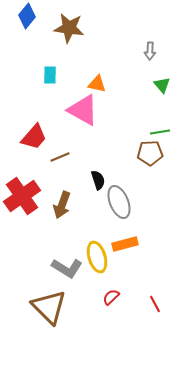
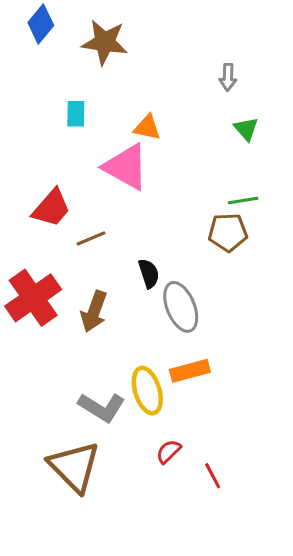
red line: (155, 304) -> (213, 476), moved

